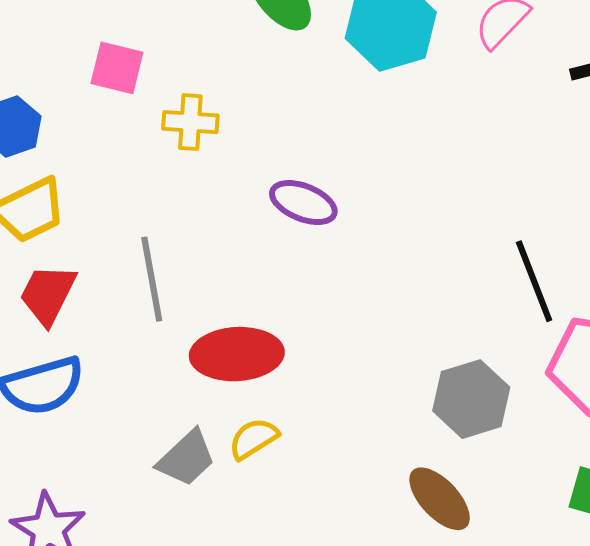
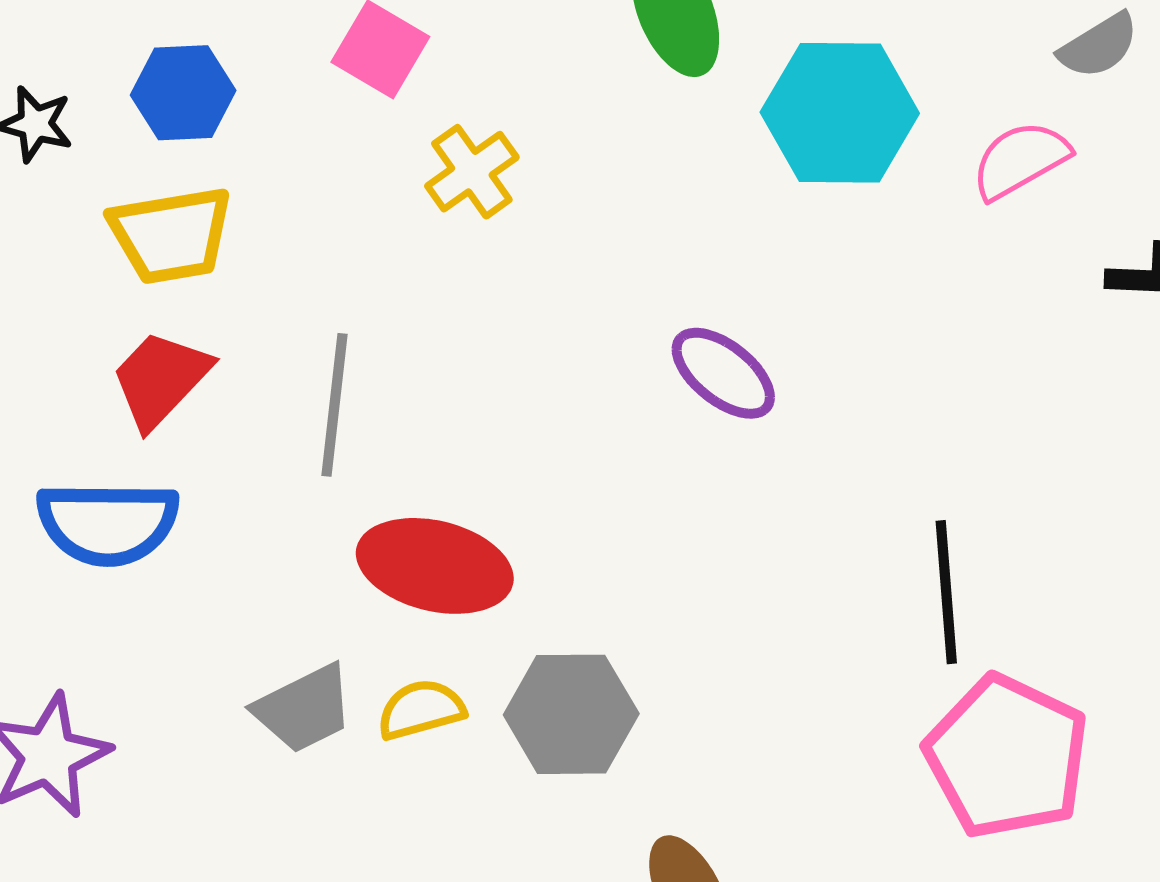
yellow cross: (190, 122) -> (472, 172), turned 34
purple ellipse: (303, 203) -> (723, 373), moved
gray hexagon: (471, 399) -> (571, 714), moved

